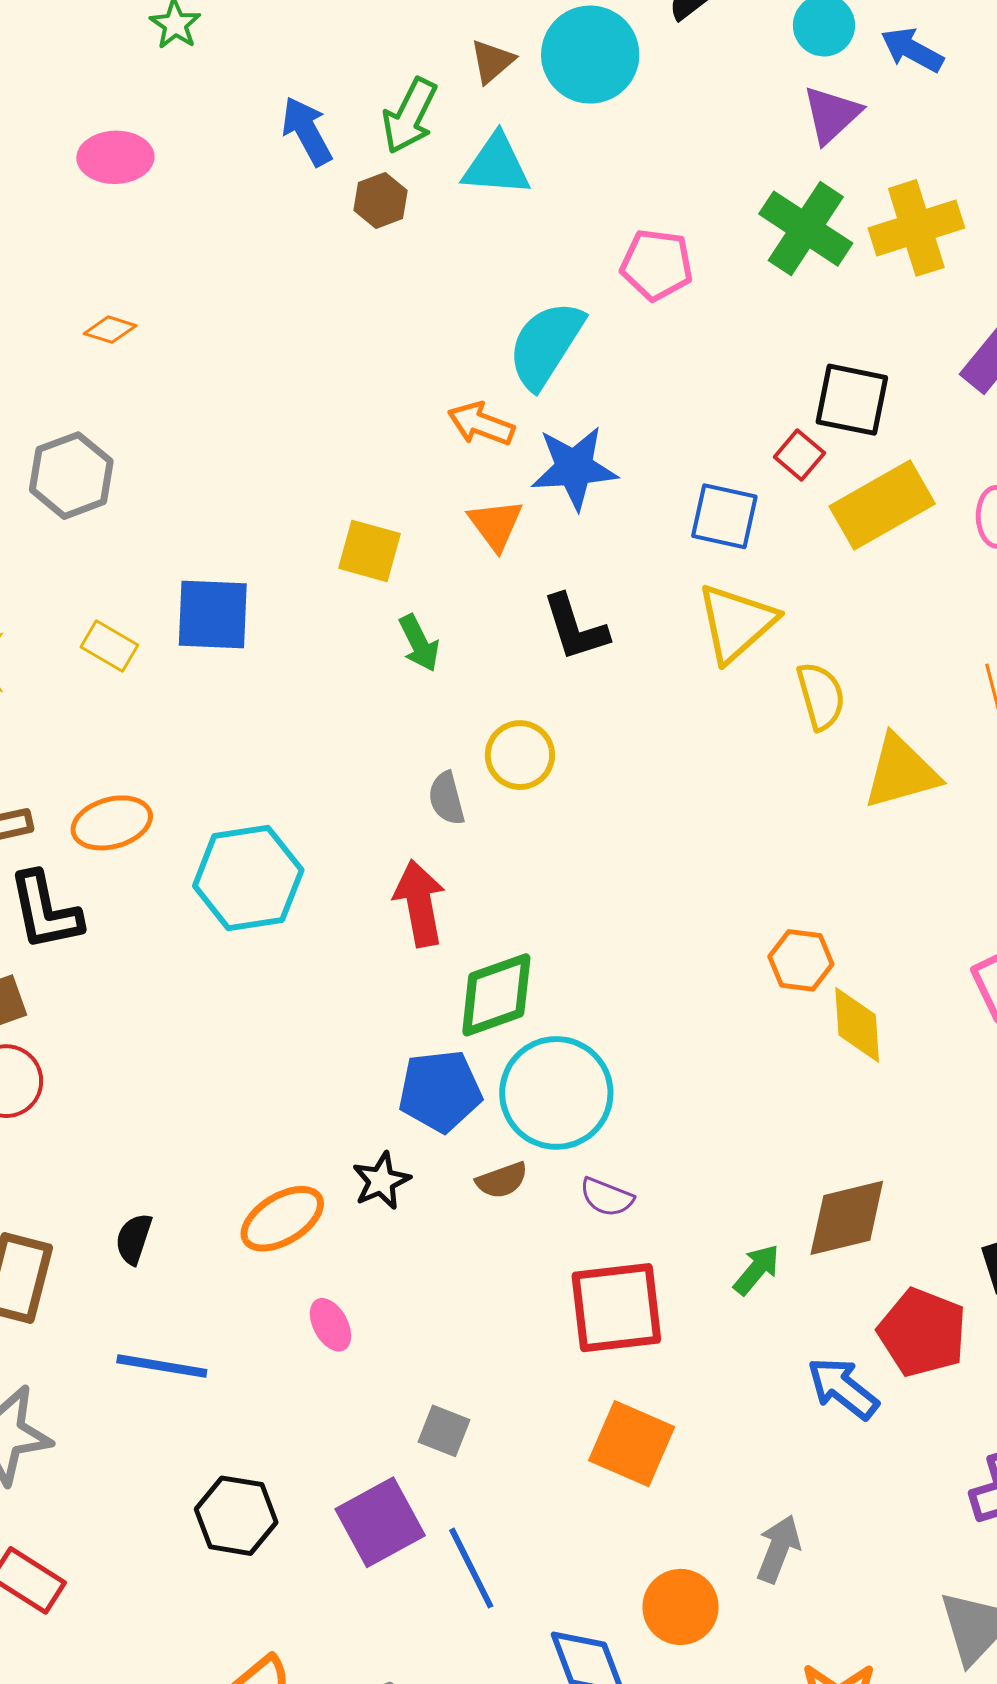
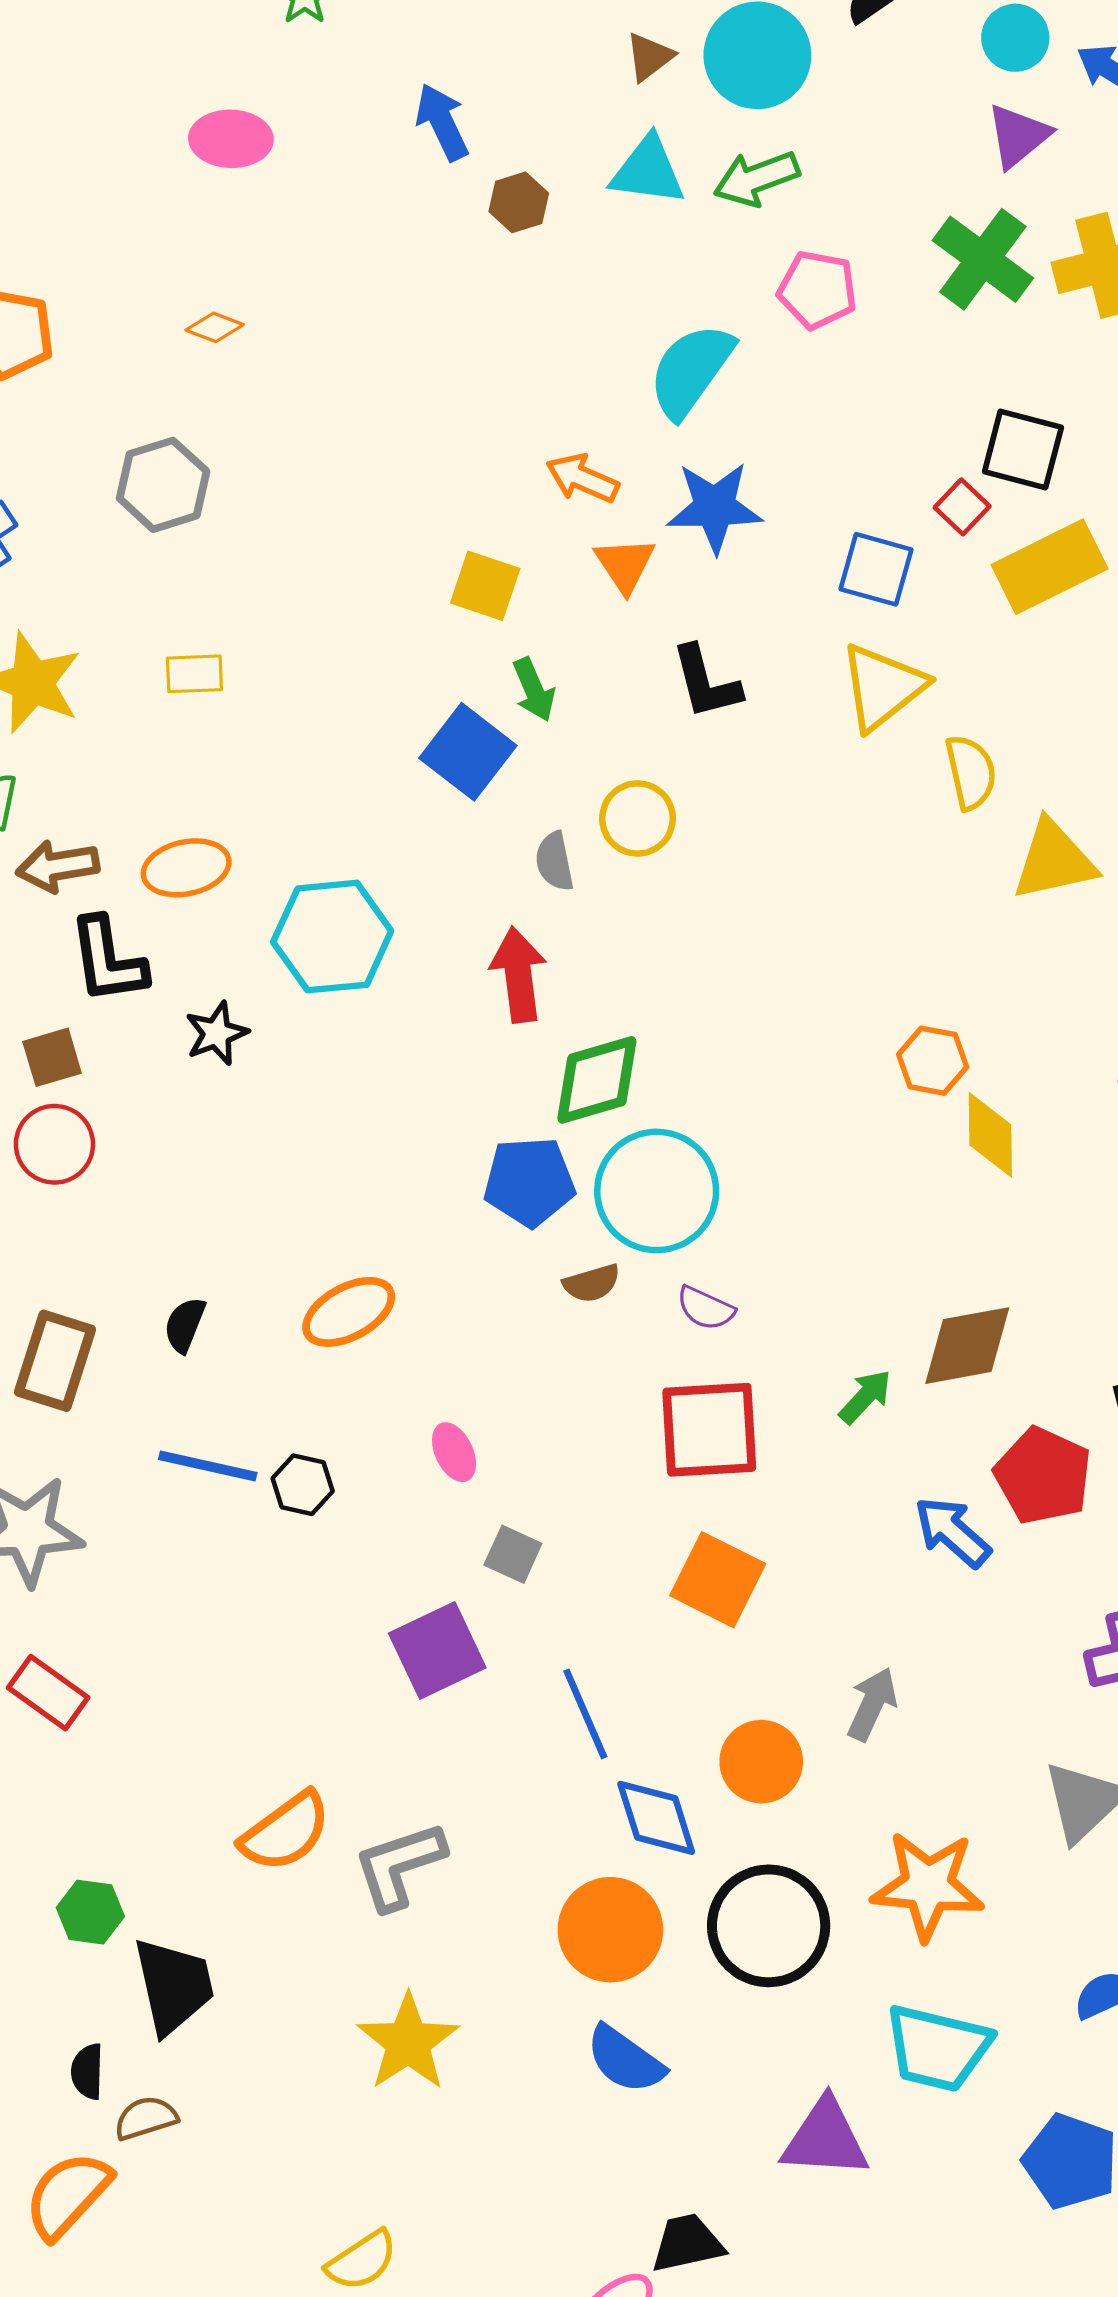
green arrow: (410, 116) -> (757, 178), moved, turned 40
orange arrow: (481, 424) -> (582, 478), moved
blue square: (213, 615) -> (468, 752), moved, turned 32
yellow rectangle: (109, 646) -> (194, 674), turned -36
black star: (381, 1181) -> (217, 1033), moved
pink ellipse: (331, 1325) -> (454, 1452), moved
black hexagon: (236, 1516) -> (303, 1485), moved, size x0.7
blue line: (471, 1568) -> (585, 1714), moved

